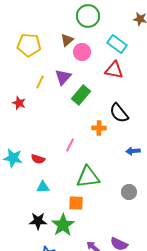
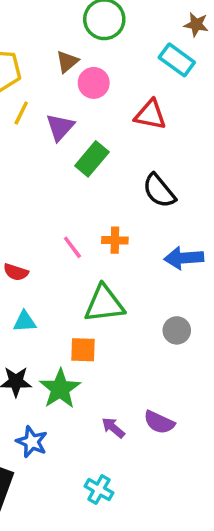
cyan rectangle: (117, 44) -> (177, 60), moved
yellow line: (40, 82) -> (21, 113), moved
orange cross: (99, 128) -> (115, 240), moved
pink line: (70, 145) -> (72, 247), turned -64
blue arrow: (133, 151) -> (184, 258), size x1.5

